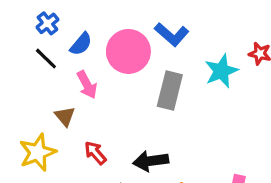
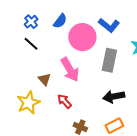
blue semicircle: (81, 44) -> (60, 21), moved
pink arrow: (87, 85) -> (70, 70), moved, size x1.4
black arrow: (151, 161) -> (114, 97), moved

